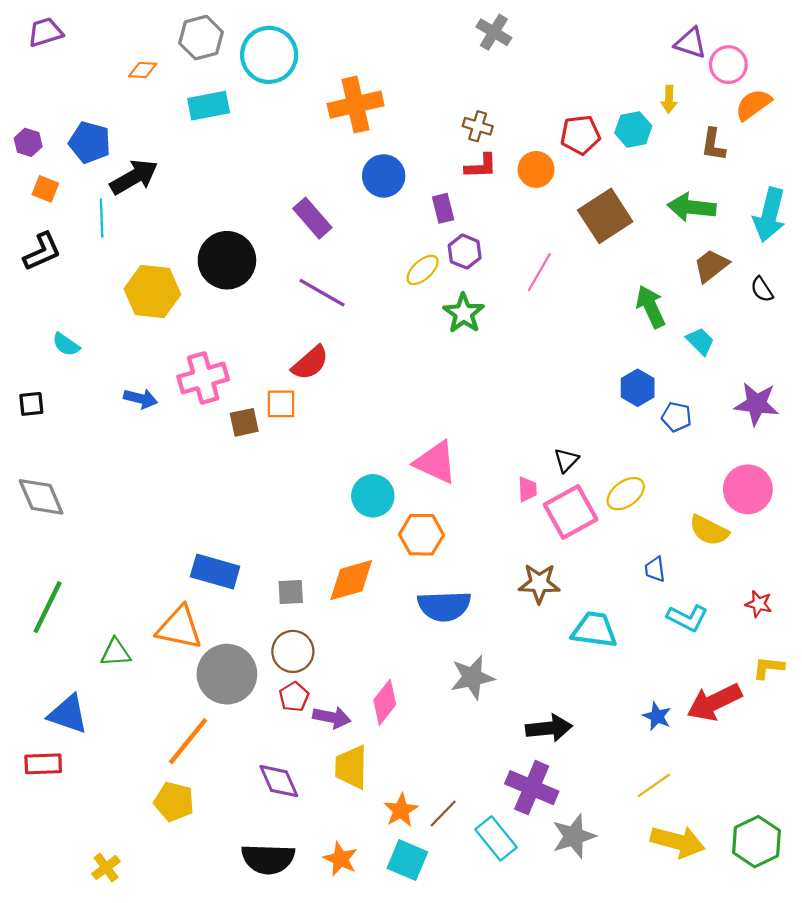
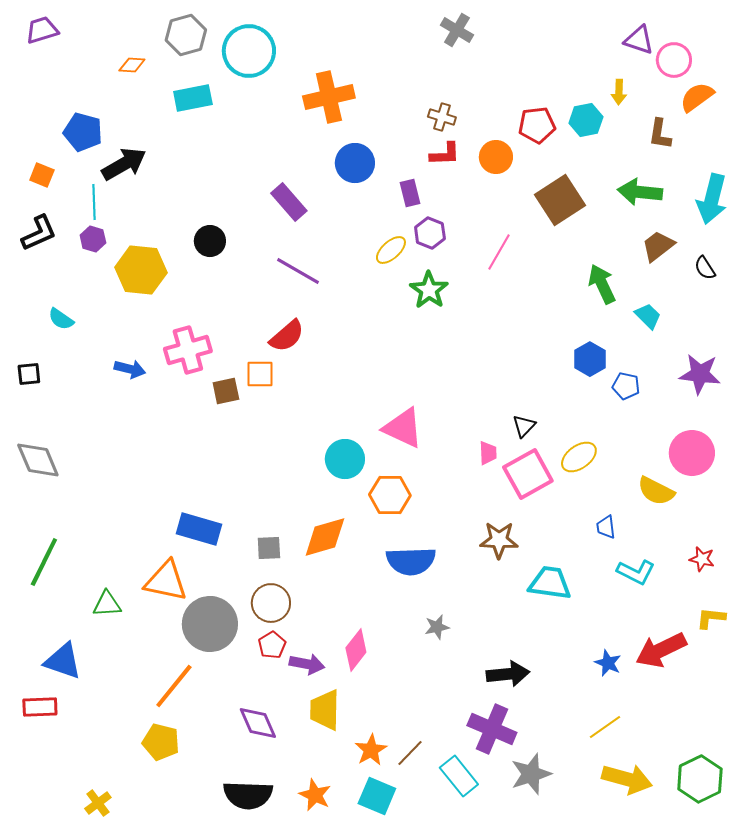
purple hexagon: (28, 142) -> (93, 239), moved
black circle: (227, 260) -> (210, 241), size x0.6
gray star: (472, 677) -> (437, 627), size x0.6

